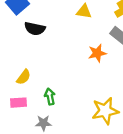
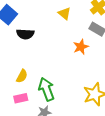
yellow triangle: (84, 11) -> (64, 13), turned 40
green arrow: (50, 97) -> (46, 89), size x1.6

